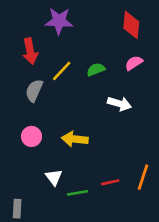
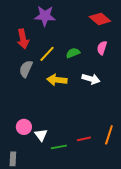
red diamond: (131, 25) -> (100, 19), turned -55
pink semicircle: (134, 63) -> (102, 48), turned -40
pink circle: (31, 136) -> (24, 127), moved
yellow arrow: (75, 139) -> (57, 80), moved

